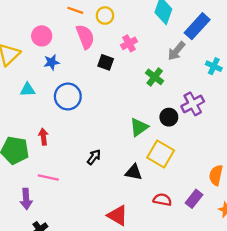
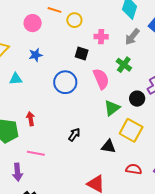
yellow circle: (105, 16) -> (74, 20), moved
pink circle: (42, 36) -> (33, 23), moved
pink semicircle: (85, 37) -> (101, 79), moved
pink cross: (129, 43) -> (101, 37), turned 32
gray arrow: (176, 51) -> (132, 37), moved
blue circle: (68, 96) -> (65, 82), moved

